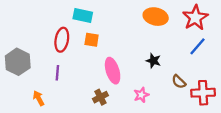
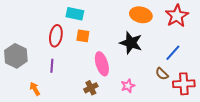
blue line: (198, 46) -> (173, 53), moved
black star: (153, 61) -> (131, 43), moved, size x1.6

